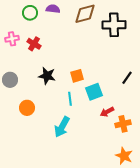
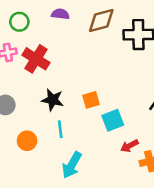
green circle: (30, 13) -> (19, 22), moved
red cross: (34, 44) -> (36, 59), size x1.5
cyan line: (70, 99) -> (60, 129), moved

